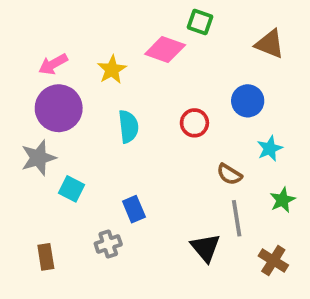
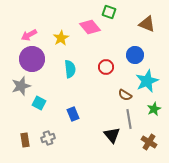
pink diamond: (165, 49) -> (90, 27), turned 30
cyan star: (270, 149) -> (147, 81), size x1.6
gray cross: (108, 244) -> (48, 138), moved

